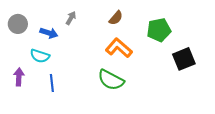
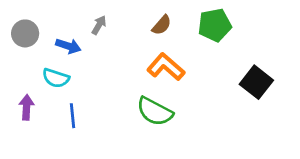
green pentagon: (159, 30) -> (215, 25), moved
black square: (184, 59) -> (256, 82), turned -30

